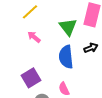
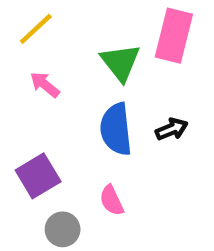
black arrow: (91, 48) -> (172, 129), moved

